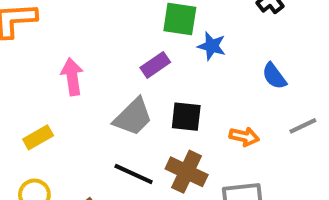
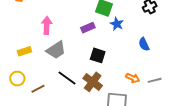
gray trapezoid: (133, 117) -> (56, 50), moved
gray line: (303, 126) -> (155, 80), moved
orange arrow: (244, 137) -> (133, 78), moved

